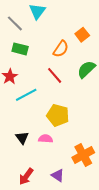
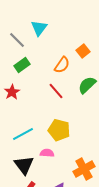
green rectangle: (20, 49) -> (22, 65), turned -49
cyan line: (26, 95) -> (23, 134), moved
black triangle: (22, 138) -> (24, 165), moved, size x1.5

